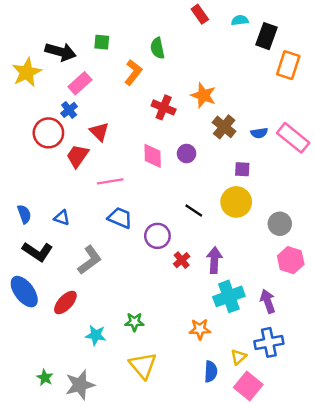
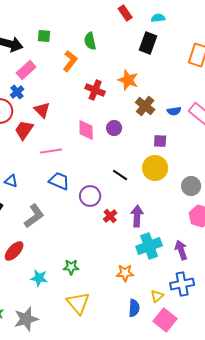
black rectangle: (266, 36) -> (148, 43), moved

